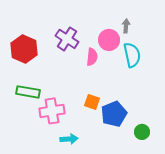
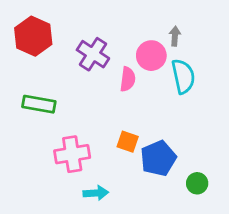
red hexagon: (24, 49) -> (33, 36), moved
green rectangle: (28, 92) -> (39, 104), moved

